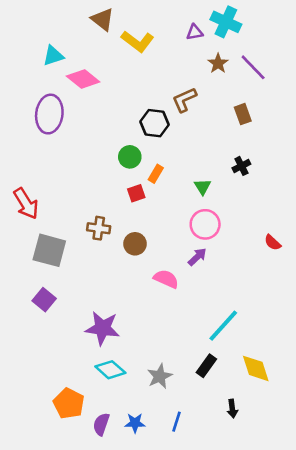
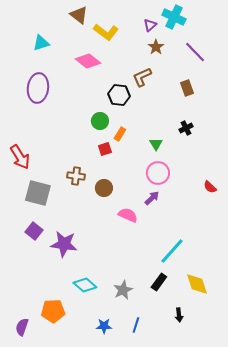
purple triangle: (195, 32) -> (150, 25), turned -32
brown star: (218, 63) -> (156, 47), moved
pink diamond: (83, 79) -> (88, 61), moved
purple star: (103, 328) -> (64, 244), moved
orange pentagon: (69, 403) -> (53, 311), turned -30
purple semicircle: (101, 424) -> (22, 327), moved

